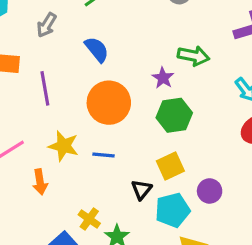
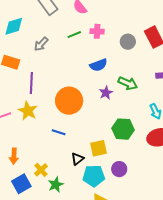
blue semicircle: (97, 49) -> (98, 65), moved, turned 96
green hexagon: (174, 115) -> (123, 129), moved
yellow star: (64, 146) -> (28, 111), moved
orange arrow: (40, 182) -> (14, 156), moved

